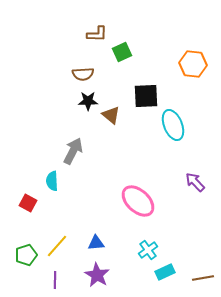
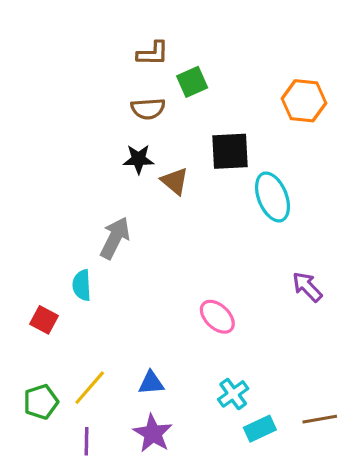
brown semicircle: (83, 74) -> (148, 109), moved
pink ellipse: (138, 201) -> (217, 317), size x0.7
brown line: (203, 278) -> (320, 419), moved

